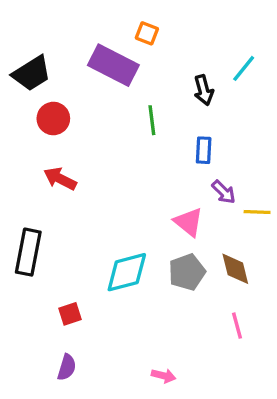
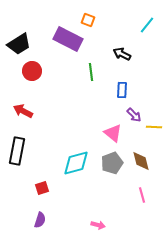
cyan line: (244, 68) -> (147, 25), moved
black arrow: (204, 90) -> (122, 54), turned 132
red arrow: (60, 179) -> (23, 111), moved

